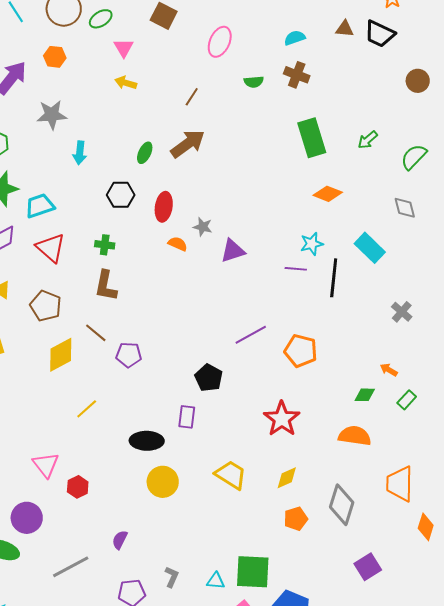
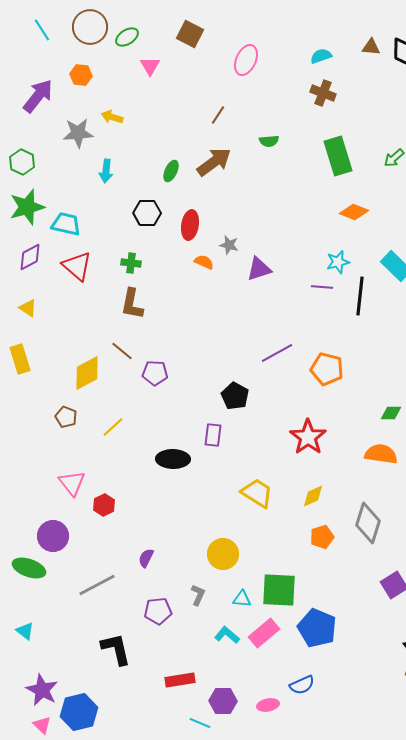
green semicircle: (254, 82) -> (269, 141), moved
yellow arrow: (126, 83) -> (112, 117), moved
cyan trapezoid: (40, 206) -> (66, 224), turned 32
brown pentagon: (46, 306) -> (66, 417), moved, size x0.7
yellow circle: (163, 482) -> (223, 554), moved

